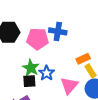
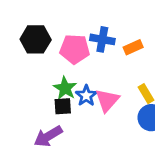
orange rectangle: (83, 59) -> (133, 47), moved
pink triangle: (69, 86) -> (107, 100), moved

